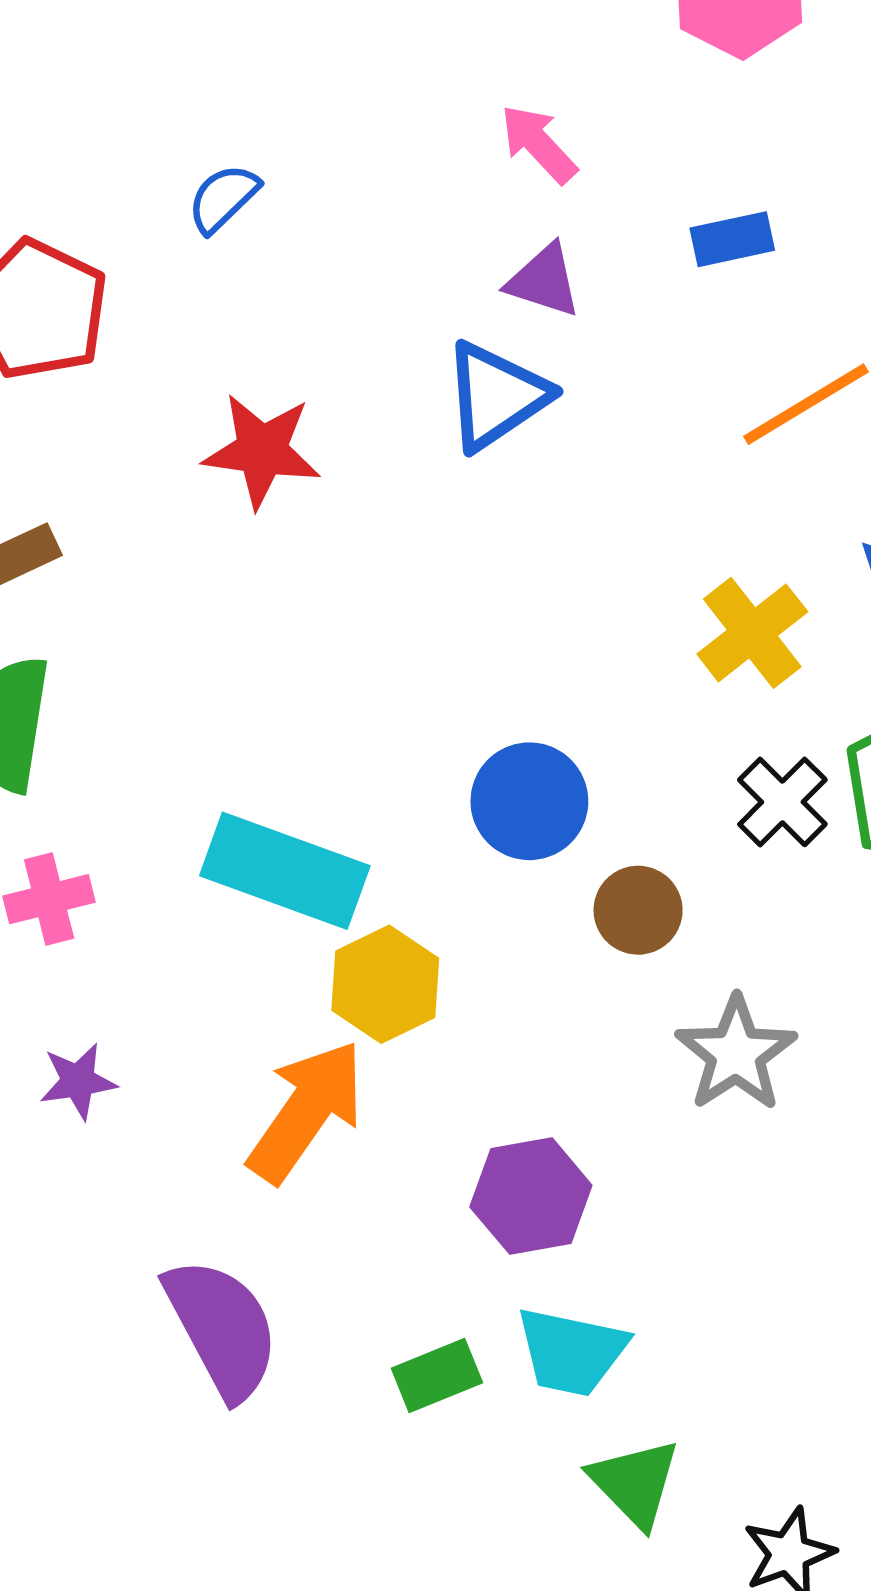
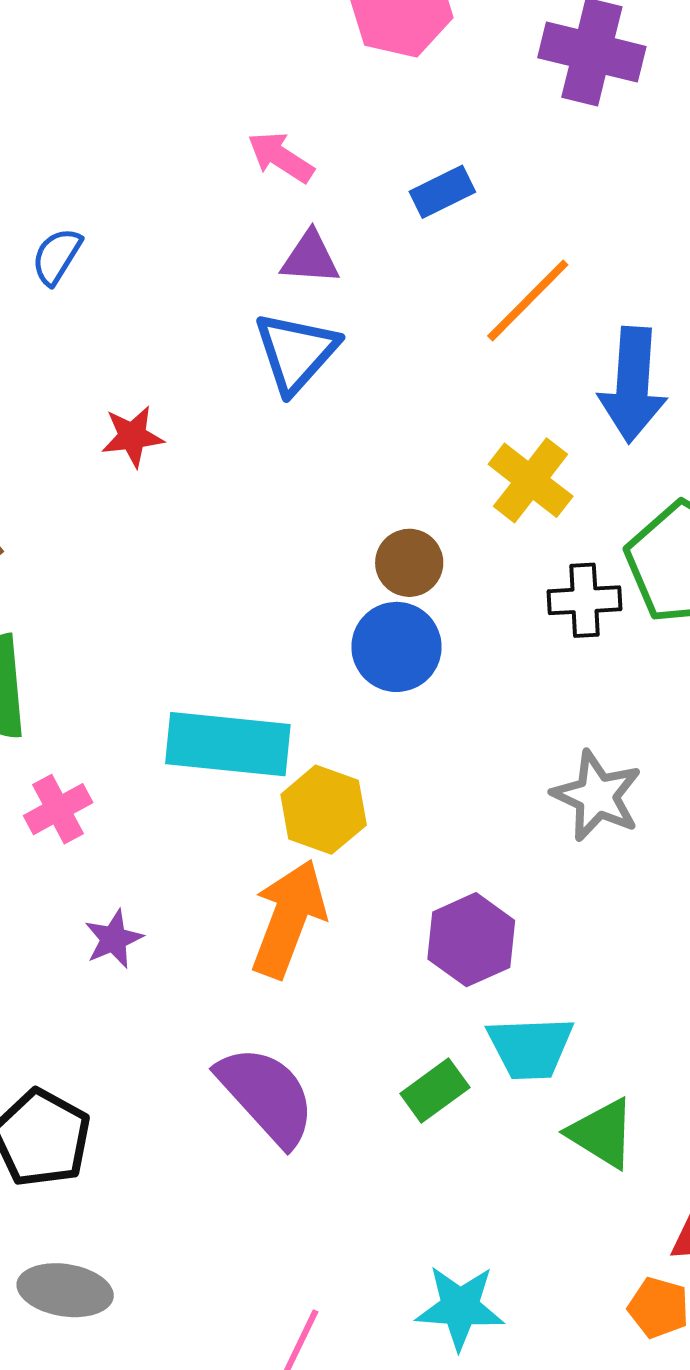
red star: (262, 451) -> (132, 436), size x0.7
black cross: (782, 802) -> (584, 600), turned -34
brown circle: (638, 910) -> (409, 563), moved

